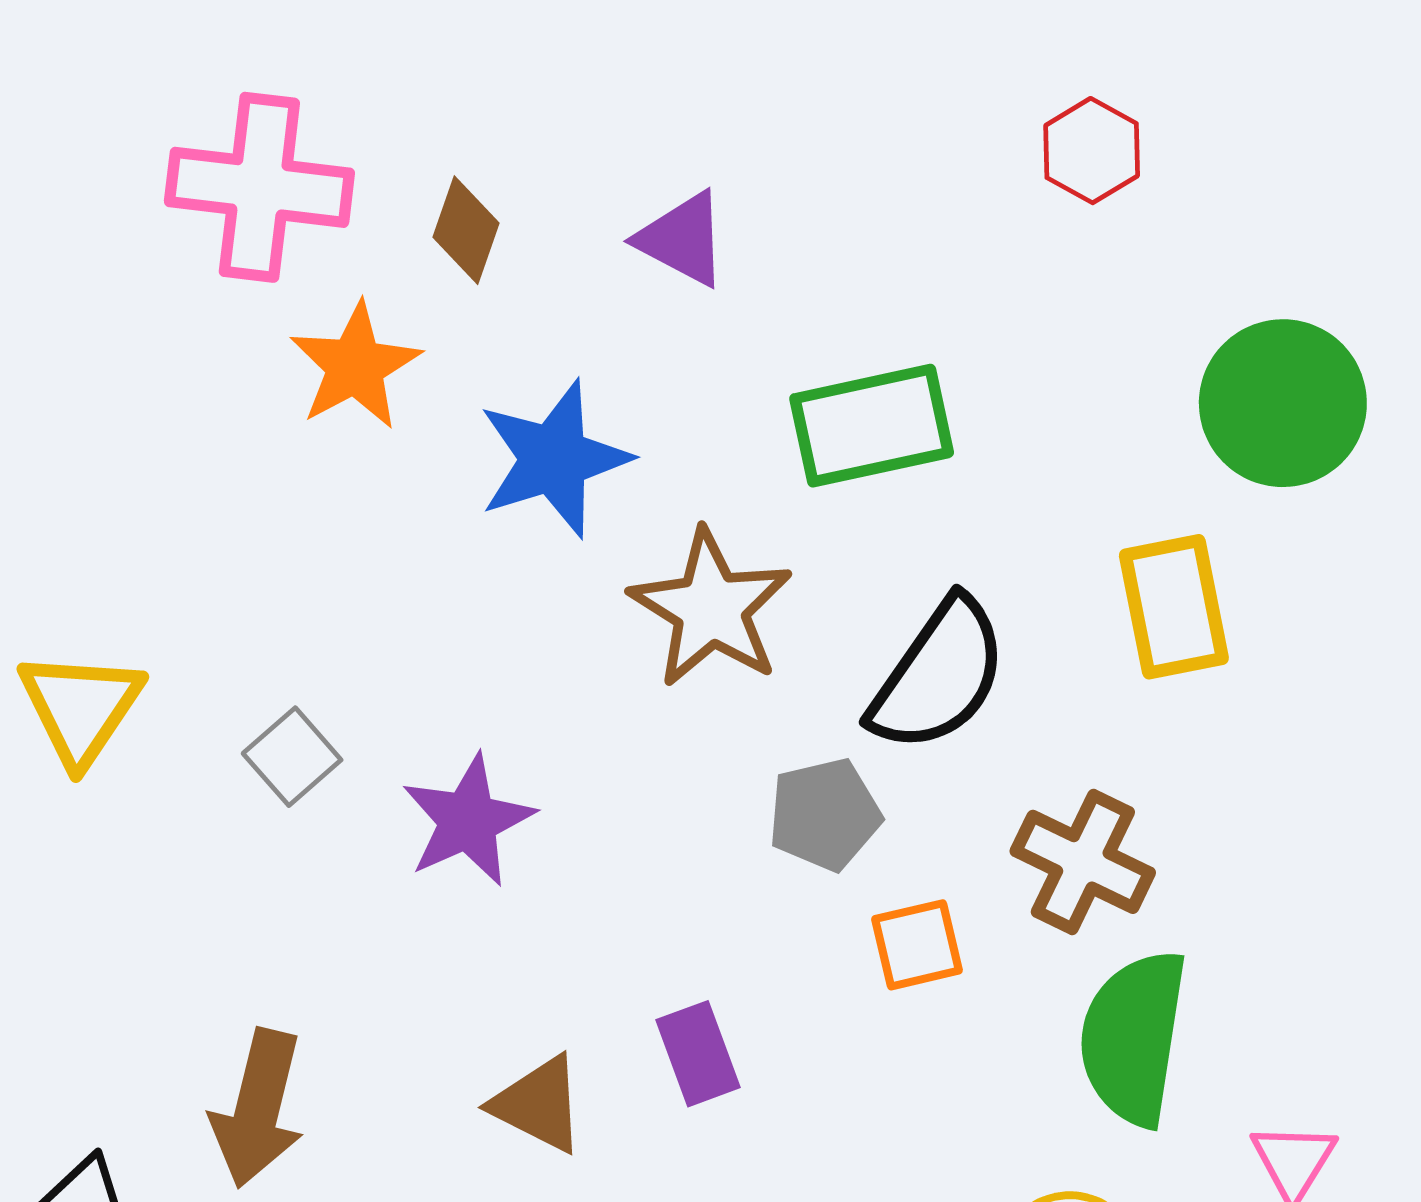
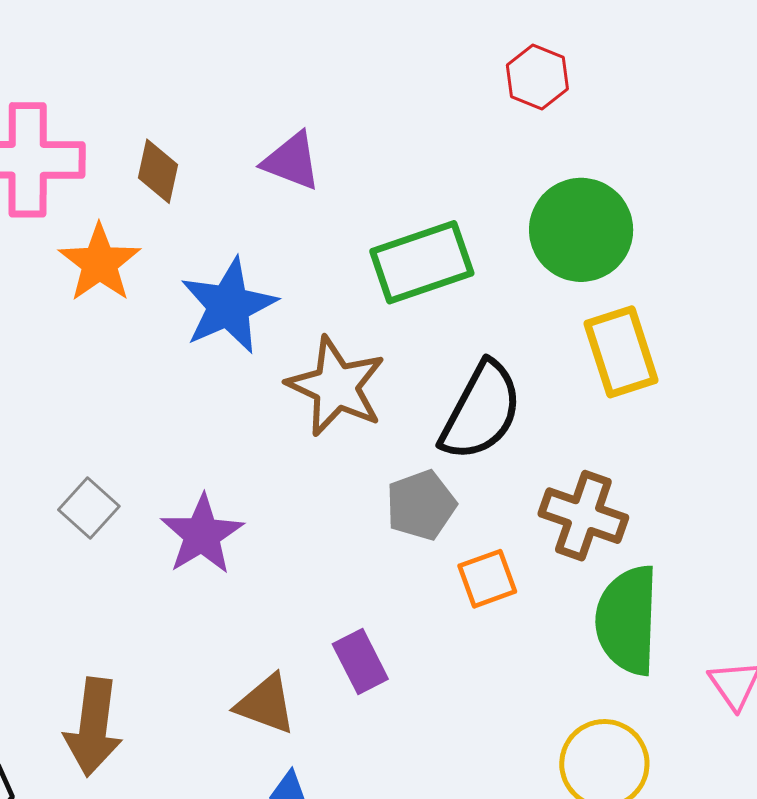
green circle: (1283, 403) -> (581, 230), moved

